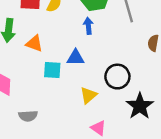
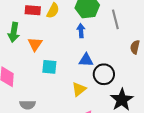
orange triangle: (34, 44) -> (35, 44), turned 42
blue triangle: (76, 58) -> (86, 60), moved

